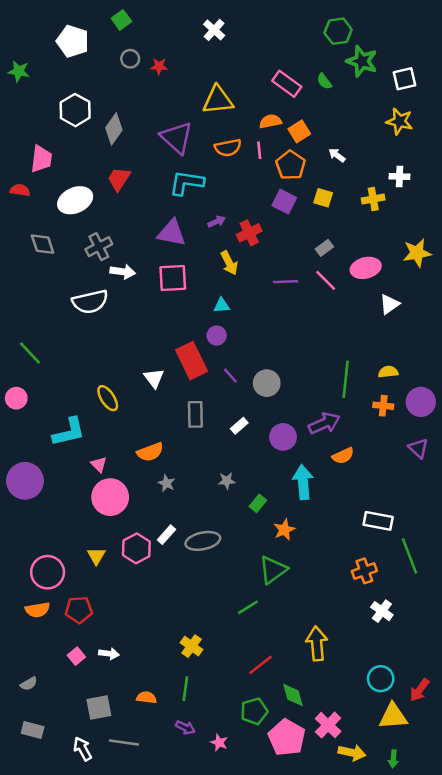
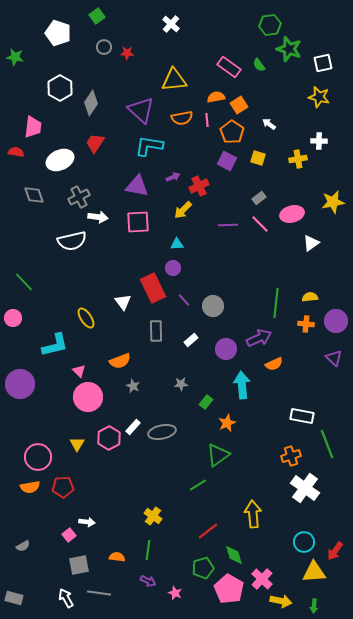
yellow arrow: (229, 263) -> (183, 210), turned 72
white cross: (382, 611) -> (305, 488), size x1.6
pink square: (76, 656) -> (69, 535), moved
gray rectangle: (33, 730) -> (14, 598), moved

